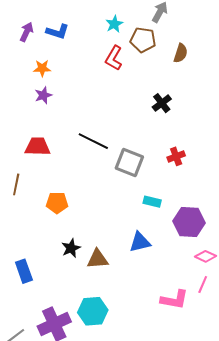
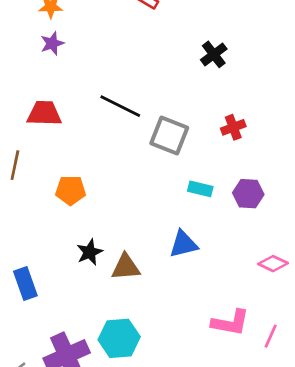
purple hexagon: (189, 222) -> (248, 194), moved, size x0.7
pink line: (203, 284) -> (271, 336), moved

